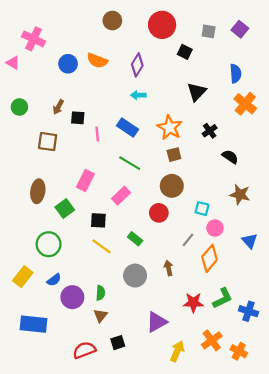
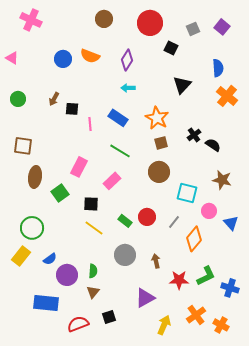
gray square: (209, 31) -> (193, 29), turned -32
pink cross: (33, 39) -> (31, 20), moved
black cross: (210, 131) -> (194, 135), moved
brown square: (48, 142) -> (23, 146), moved
cyan square: (202, 209) -> (187, 193), size x1.5
red circle: (159, 213) -> (147, 217), moved
pink circle: (215, 228) -> (209, 211), moved
green circle: (49, 244) -> (32, 228), moved
brown arrow: (169, 268) -> (156, 261), moved
blue rectangle: (33, 324) -> (46, 303), moved

